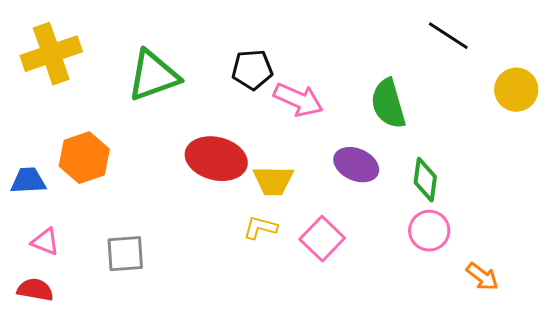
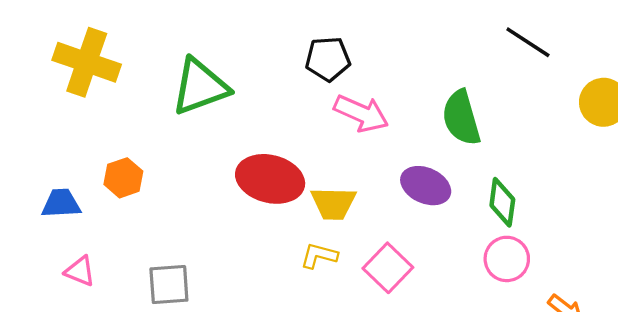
yellow cross: (51, 54) -> (87, 62), turned 38
black pentagon: (252, 70) -> (328, 59), moved
orange hexagon: (84, 158) -> (123, 178), size x0.7

